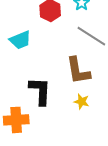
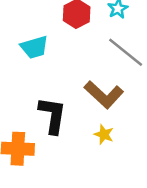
brown L-shape: (78, 71) -> (104, 95), turned -44

